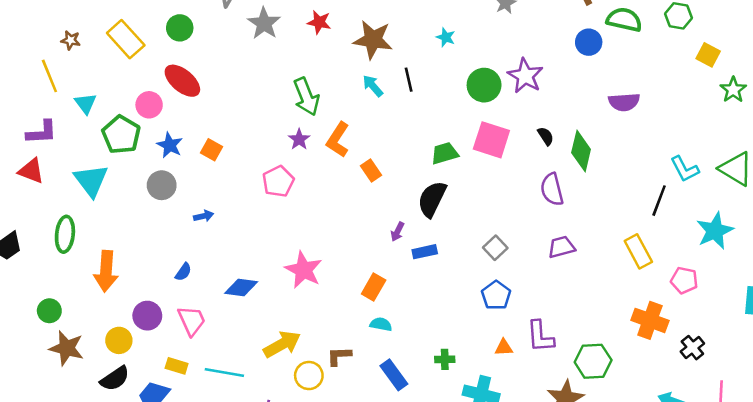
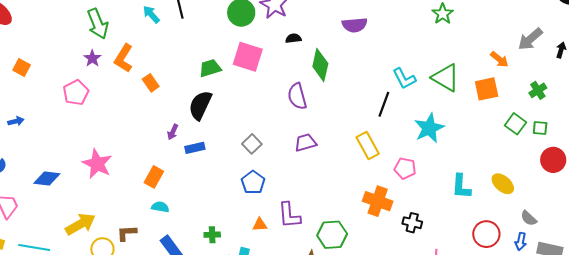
black semicircle: (546, 136) -> (293, 38), moved, turned -63
black cross: (692, 348) -> (412, 223), turned -36

